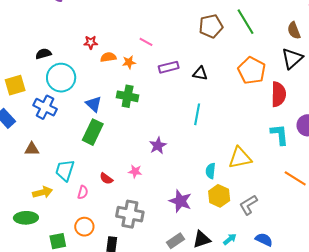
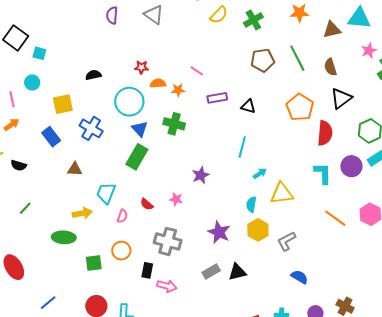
brown semicircle: (294, 30) -> (330, 67), moved
cyan circle: (61, 78) -> (129, 102), moved
cyan arrow: (230, 239) -> (260, 173), moved

